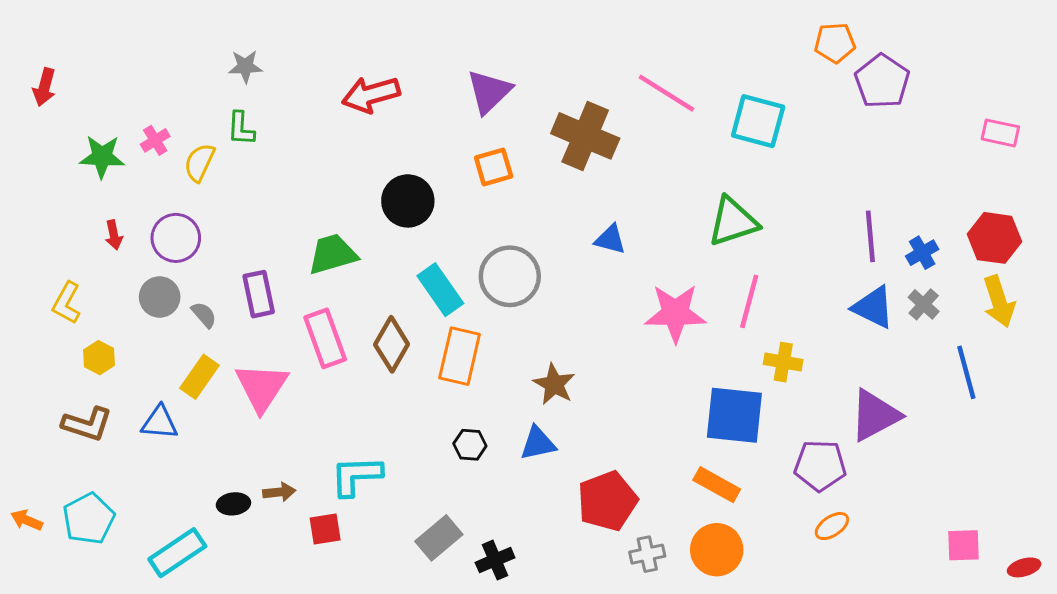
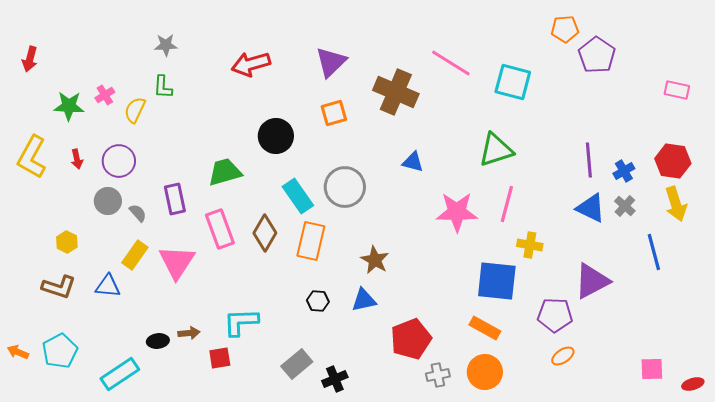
yellow L-shape: (66, 303) -> (32, 157), moved, size x1.5

